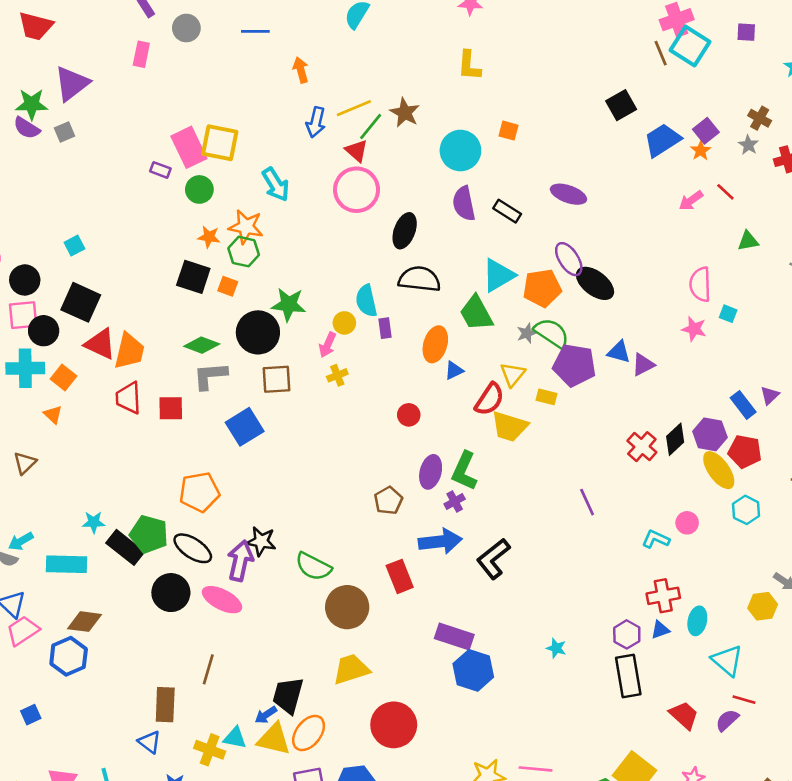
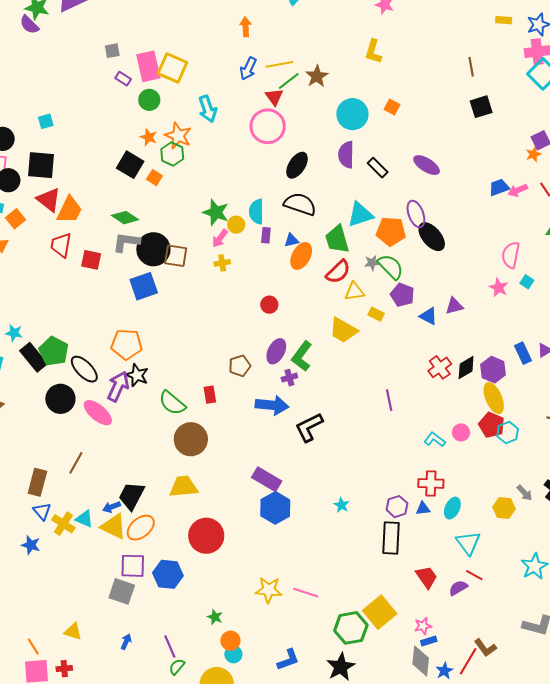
brown line: (661, 53) -> (471, 67), moved
gray square: (65, 132) -> (112, 51), moved
blue trapezoid: (662, 140) -> (499, 187), moved, size x0.7
black square: (81, 302) -> (41, 165), turned -32
green star: (289, 304) -> (216, 212), moved
black circle: (258, 332) -> (153, 249), moved
blue triangle: (619, 352) -> (428, 316), moved
purple pentagon: (574, 365) -> (402, 295), size x0.7
blue triangle: (454, 370) -> (291, 240), moved
yellow triangle: (513, 374) -> (354, 291), turned 30
red semicircle: (490, 399) -> (338, 272), moved
red pentagon: (745, 452) -> (492, 425), moved
orange pentagon: (199, 492) -> (127, 344), moved
red rectangle: (400, 576) -> (210, 395), moved, size x0.7
blue triangle: (149, 742) -> (42, 511), moved

